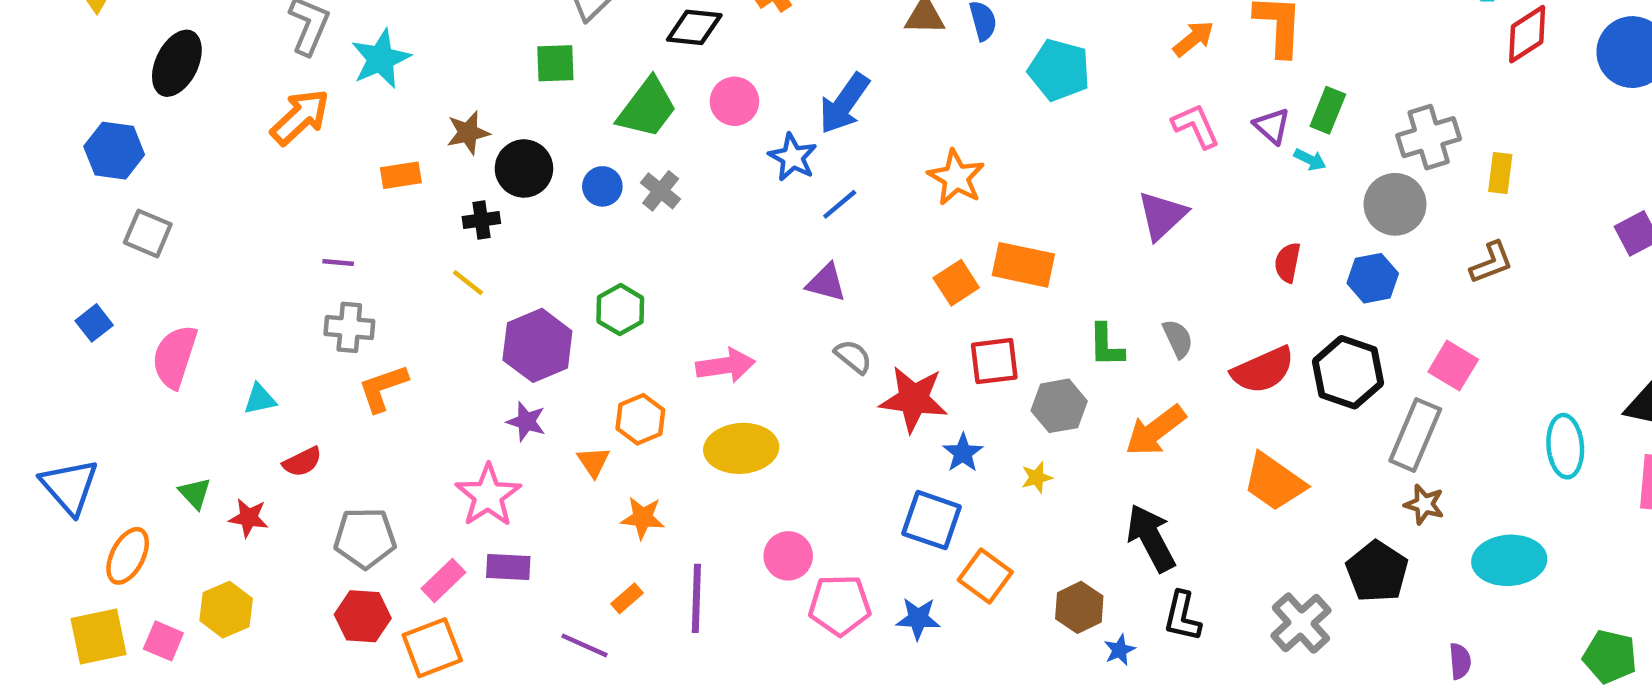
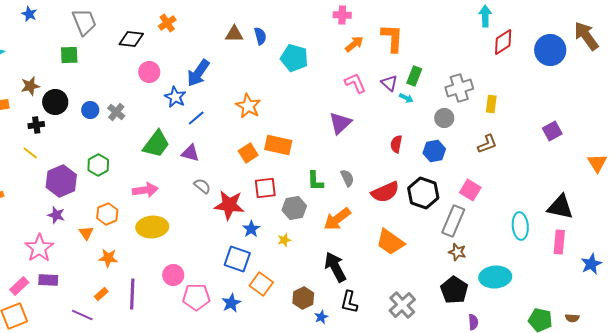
green trapezoid: (647, 108) -> (156, 144), moved
gray circle: (1395, 204) -> (444, 118), size x0.7
black pentagon: (1377, 572) -> (454, 290), moved
blue star: (918, 619) -> (231, 303), turned -30

